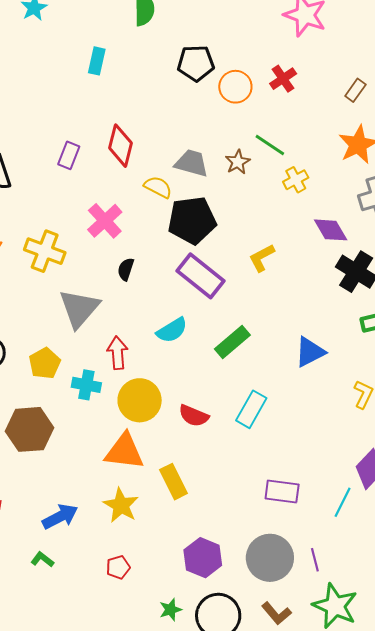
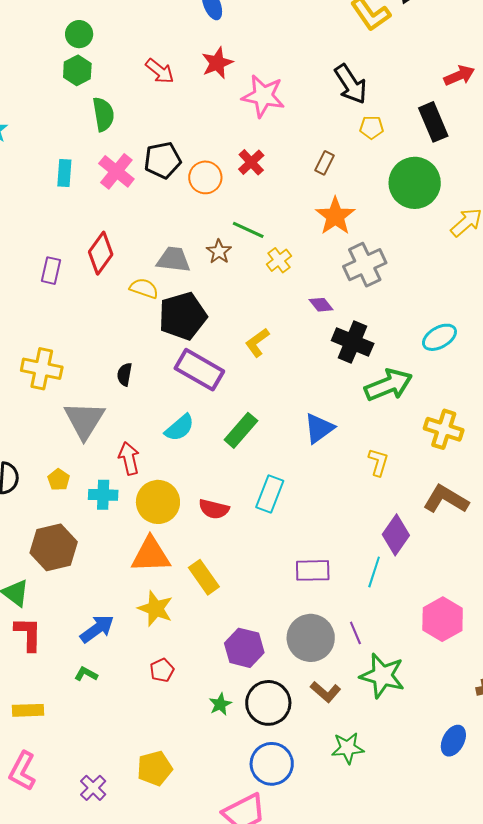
red diamond: (121, 146) -> (101, 253), turned 30
pink cross: (105, 221) -> (116, 171), moved
purple diamond: (331, 230) -> (321, 305), size x0.7
yellow pentagon: (45, 363) -> (59, 480), size x0.7

